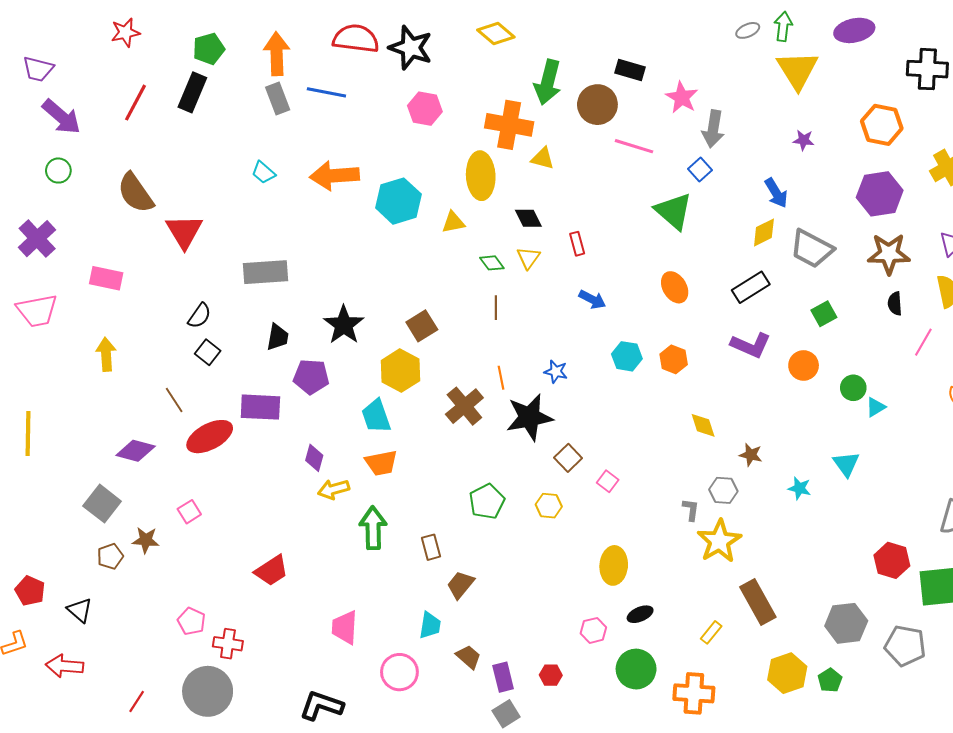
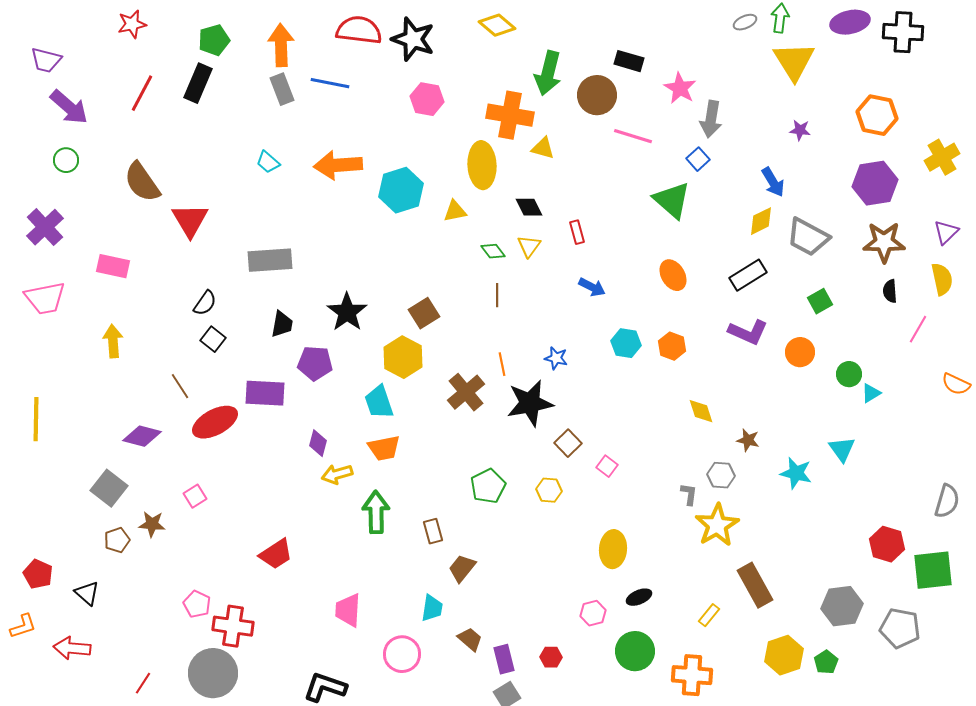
black cross: (927, 69) -> (903, 32), moved
cyan star: (799, 488) -> (796, 473), size x1.4
red cross: (228, 644) -> (233, 626), size x1.4

